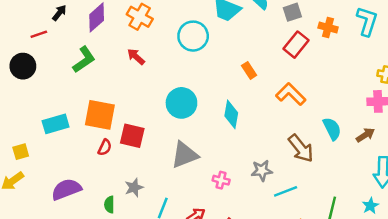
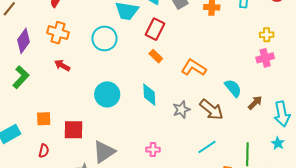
red rectangle: (296, 45) -> (155, 29), moved
orange square: (100, 115) -> (44, 119), size x0.6
brown arrow: (365, 135) -> (255, 103), moved
red semicircle: (105, 147) -> (44, 151), moved
gray triangle: (184, 155) -> (104, 152), moved
gray star: (262, 171) -> (181, 110), moved

